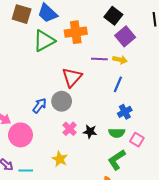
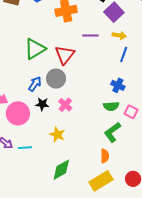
green triangle: (44, 41) -> (35, 49), moved
yellow arrow: (120, 60) -> (119, 35), moved
blue line: (118, 84) -> (124, 55), moved
blue cross: (125, 112) -> (118, 85), turned -32
black star: (90, 132) -> (42, 104), moved

